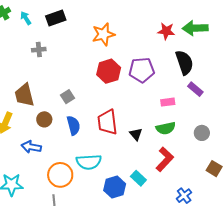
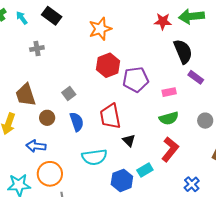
black rectangle: (56, 18) -> (52, 16), turned 60
purple pentagon: (142, 70) -> (136, 79), moved
black triangle: (136, 134) -> (129, 140), moved
orange circle: (60, 175) -> (50, 174), moved
cyan rectangle: (138, 178) -> (145, 170), turned -70

